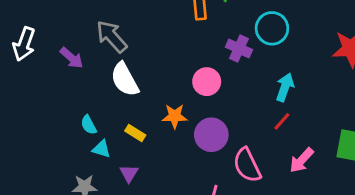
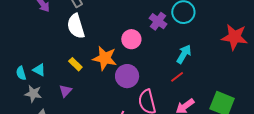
orange star: (175, 116) -> (105, 58), size x1.4
cyan semicircle: (89, 125) -> (21, 73), moved
cyan triangle: (101, 149) -> (39, 70), moved

